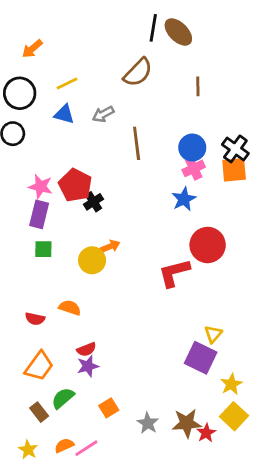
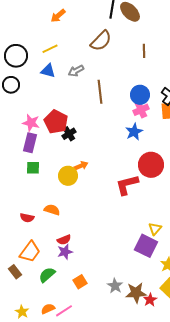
orange arrow: (32, 49) -> (58, 16), moved
brown rectangle: (39, 412) -> (15, 272), moved
gray star: (148, 423) -> (115, 286), moved

